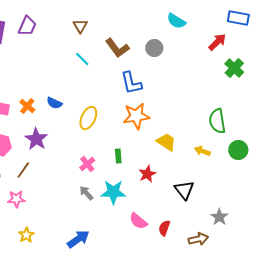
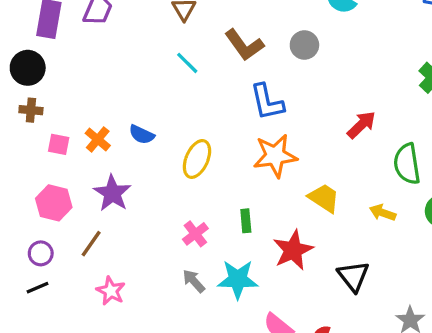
red arrow: (217, 42) -> (361, 125), moved
red star: (147, 174) -> (293, 250), size x1.4
pink star: (16, 199) -> (111, 291), moved, turned 30

